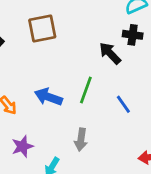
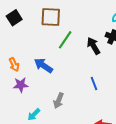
green line: (86, 90) -> (65, 40), moved
purple star: (22, 146) -> (21, 85), moved

